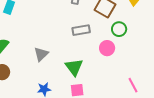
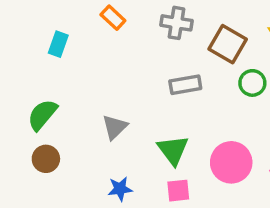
pink circle: (107, 48) -> (231, 162), moved, size x1.5

